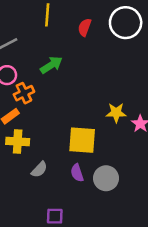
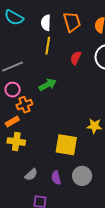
gray semicircle: (39, 169) -> (31, 175), moved
purple semicircle: (77, 173) -> (56, 178), moved

